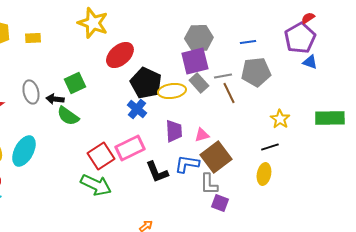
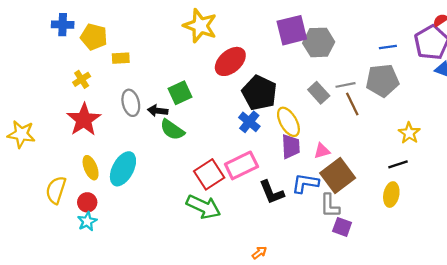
yellow rectangle: (33, 38) -> (121, 58), moved
blue line: (248, 42) -> (388, 47), moved
purple square: (195, 61) -> (292, 30), moved
yellow ellipse: (172, 91) -> (288, 122), moved, turned 68

